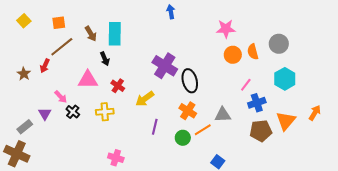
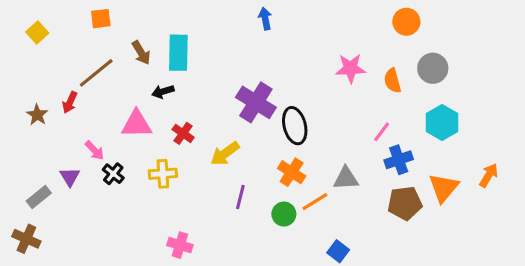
orange square: (59, 23) -> (101, 19), moved
pink star: (226, 29) -> (351, 68), moved
orange circle: (233, 55) -> (406, 22), moved
black arrow: (105, 59) -> (163, 92), turned 96
brown cross: (17, 154) -> (26, 239), size x0.7

